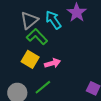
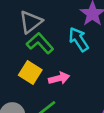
cyan arrow: (53, 20) -> (79, 39), moved

